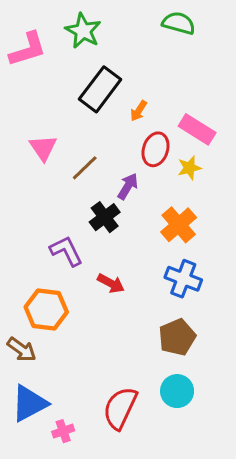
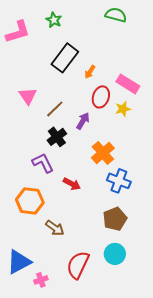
green star: (83, 31) -> (54, 20), size x0.7
black cross: (105, 217) -> (57, 137), moved
orange cross: (179, 225) -> (103, 153), moved
brown arrow: (22, 350) -> (55, 228), moved

